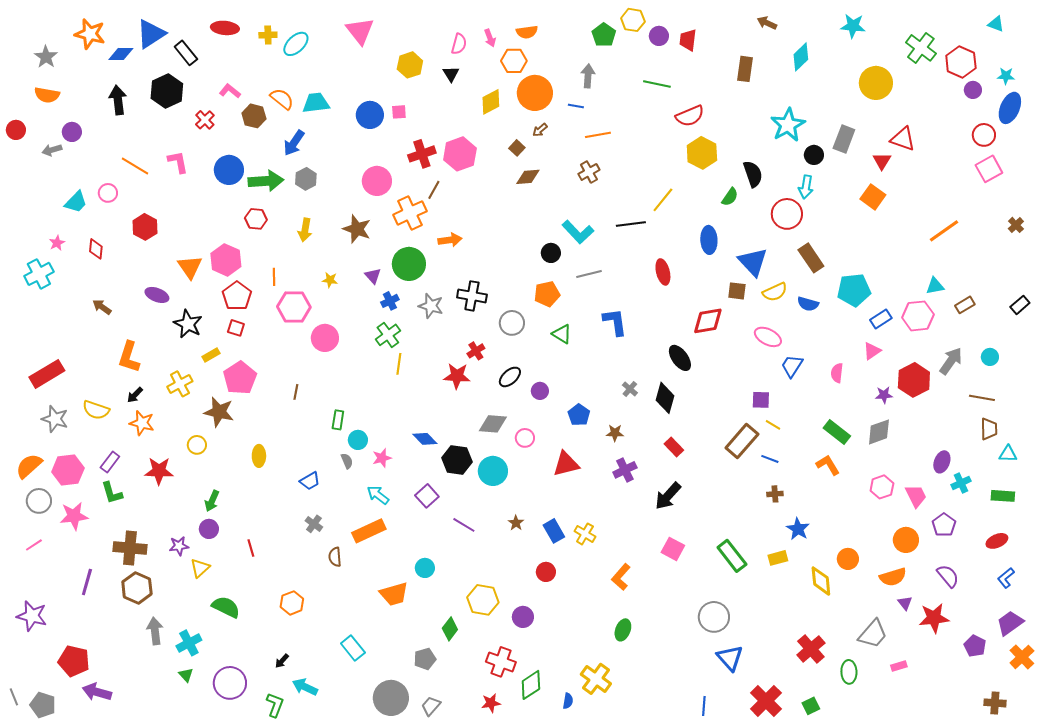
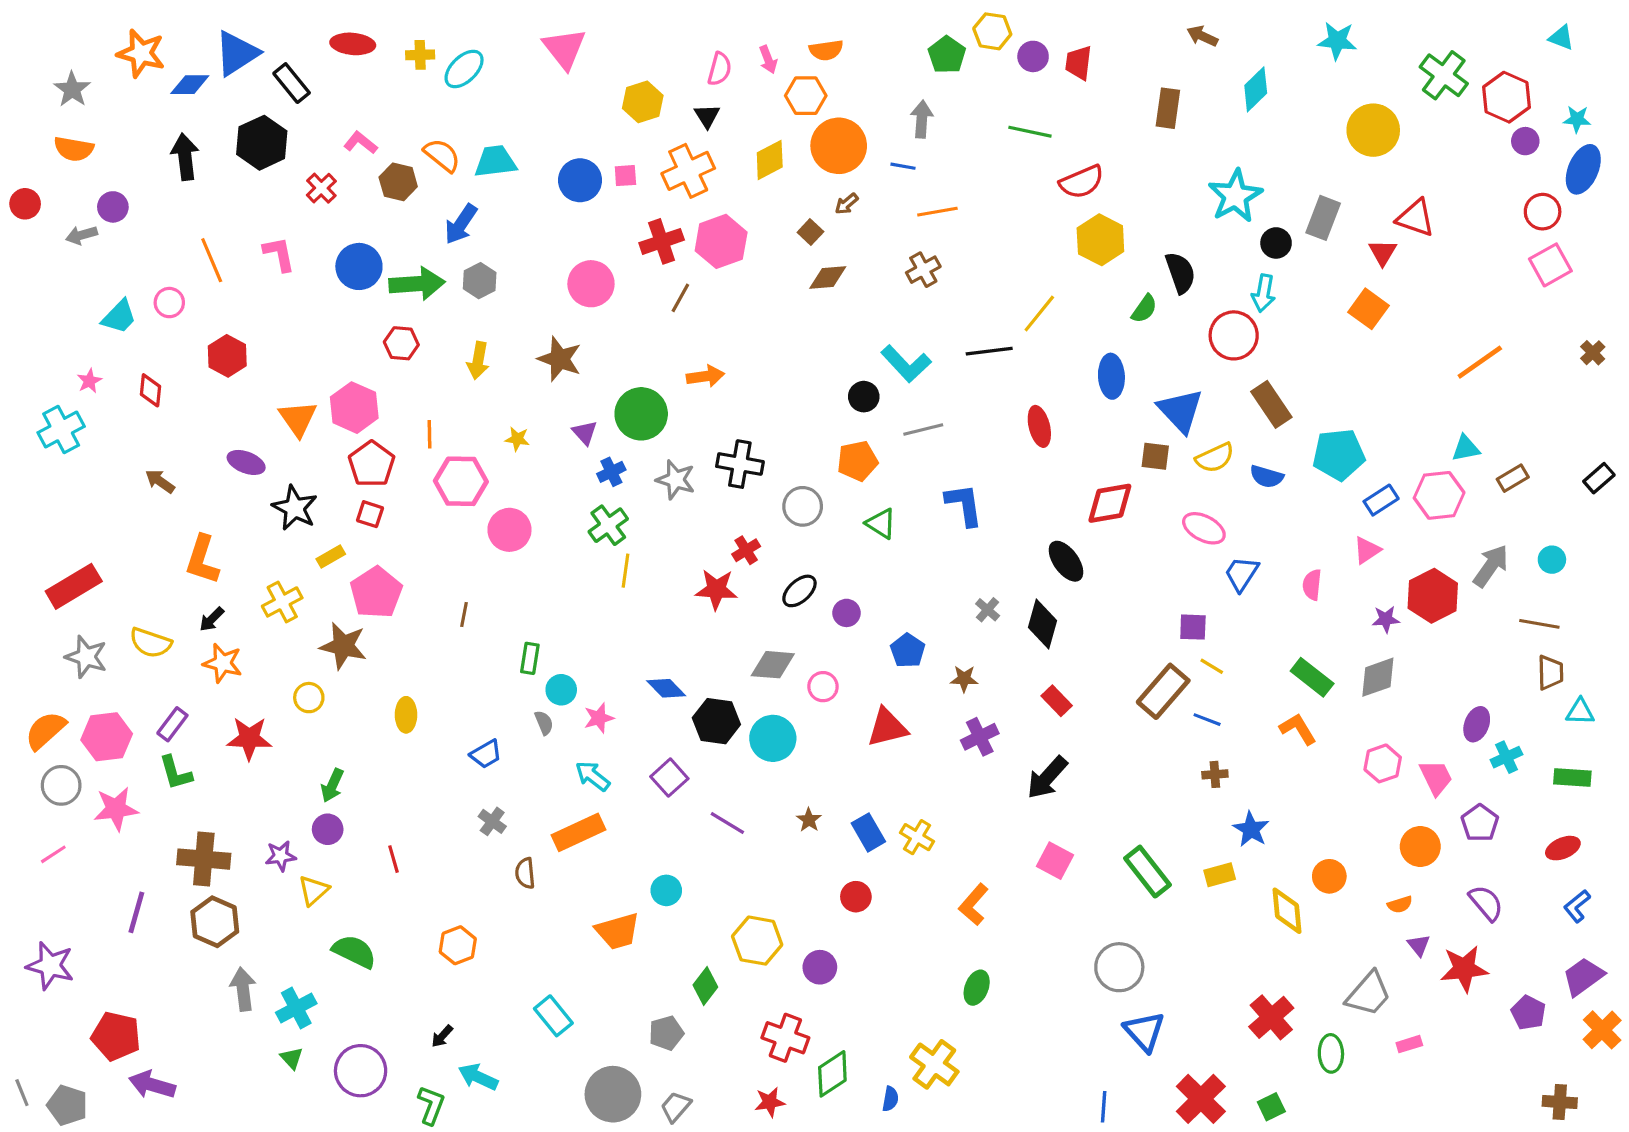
orange line: (135, 166) -> (212, 260), turned 36
orange cross: (410, 213) -> (688, 171), moved
orange semicircle: (893, 577) -> (1400, 905), size x0.6

